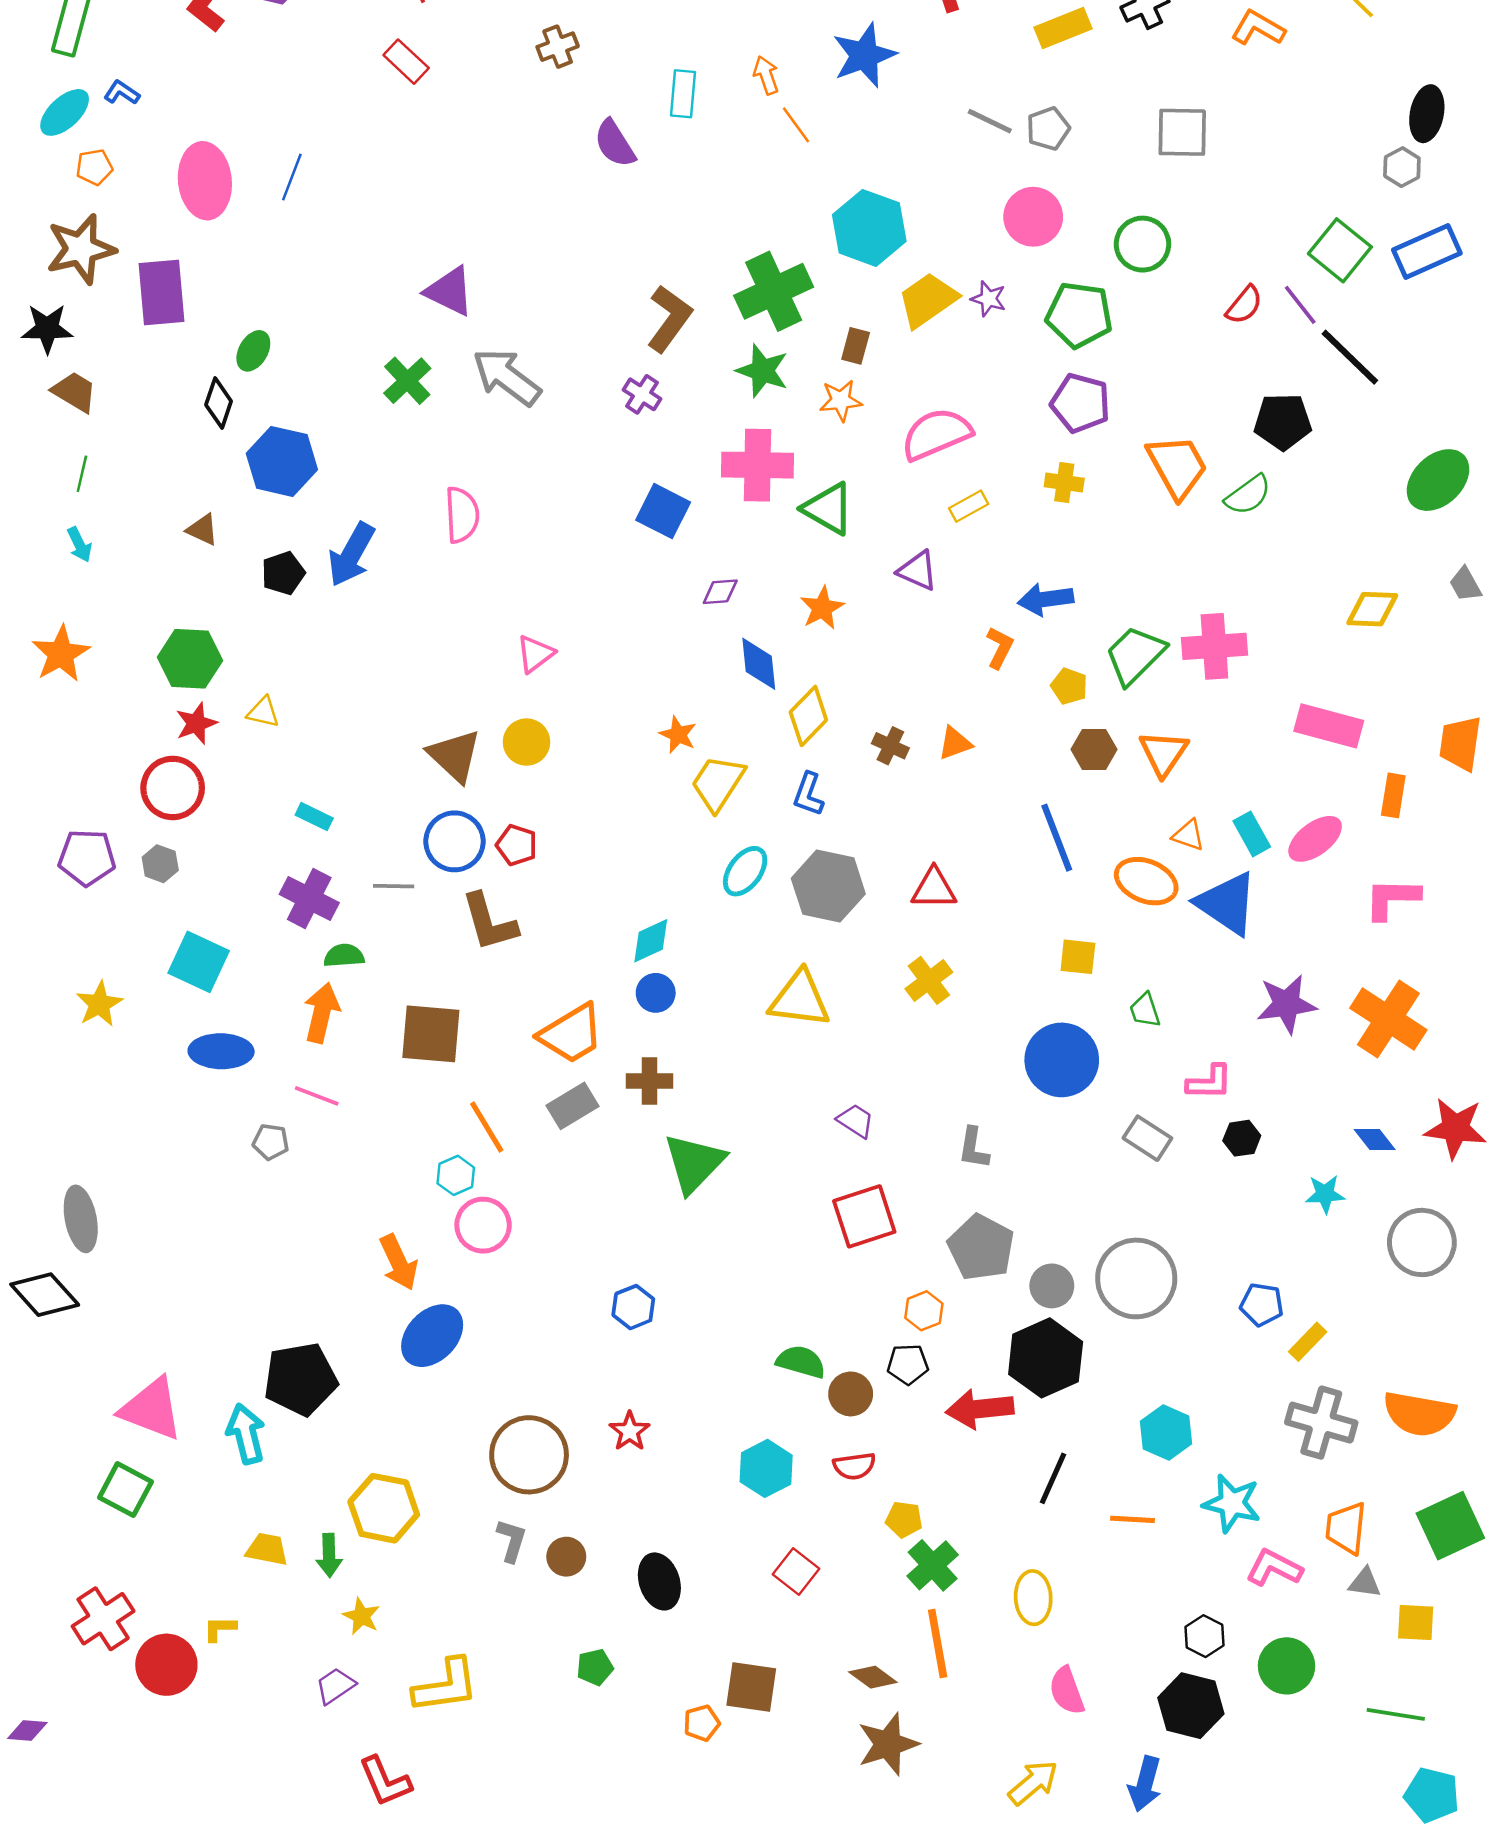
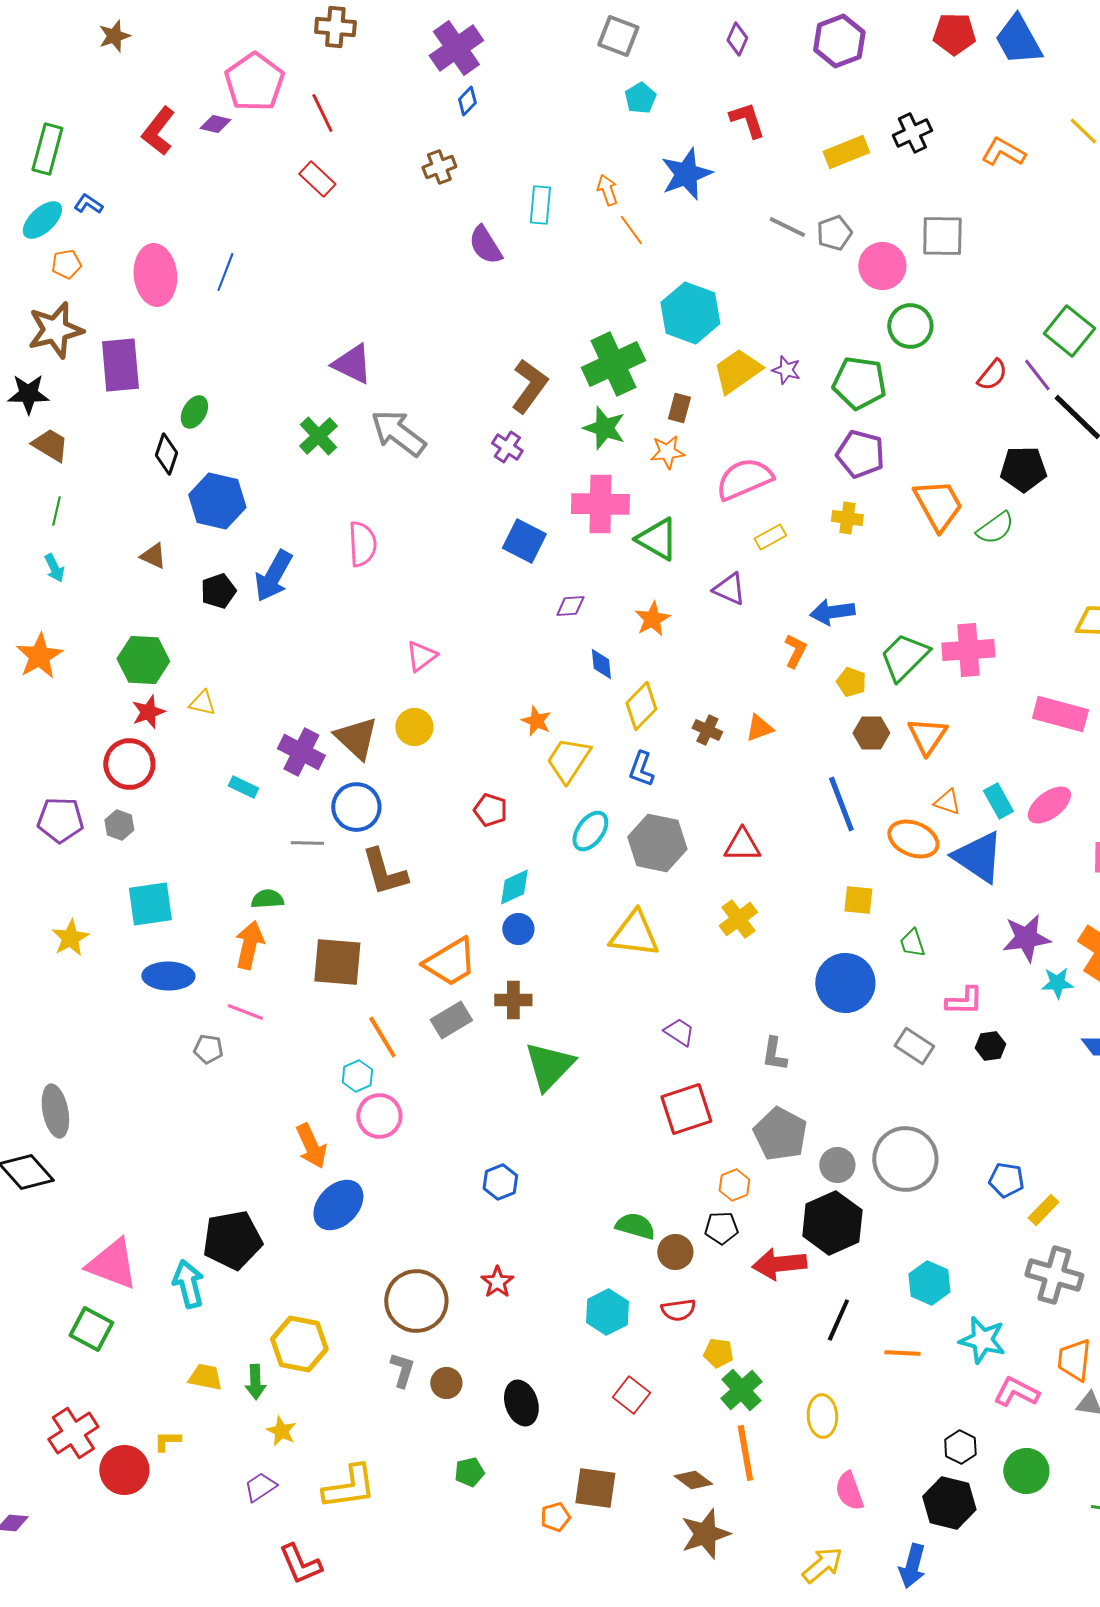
pink circle: (1033, 217) -> (882, 266), moved
blue diamond: (759, 664) -> (601, 664), size x0.7
red pentagon: (517, 845) -> (490, 810), moved
purple cross: (309, 898) -> (301, 752), moved
cyan square: (199, 962) -> (150, 904), turned -33
cyan star: (1325, 1194) -> (1057, 983), moved

